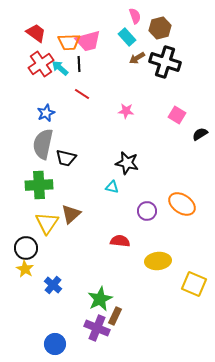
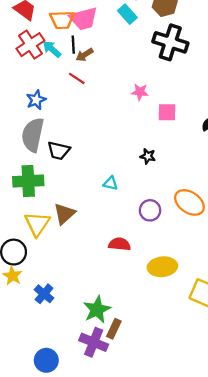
brown arrow: (137, 58) -> (85, 55), moved
pink star: (126, 111) -> (140, 92), moved
pink square: (177, 115) -> (167, 112), moved, turned -30
black star: (127, 163) -> (148, 156), moved, size x0.6

